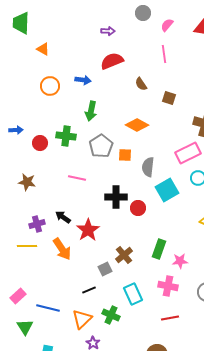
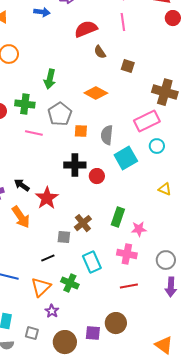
red semicircle: (112, 61) -> (86, 29), moved
blue arrow: (83, 80) -> (42, 12), moved
orange square: (125, 155) -> (81, 131), moved
pink line: (77, 178) -> (34, 133), moved
gray square: (105, 269) -> (64, 237), turned 32

